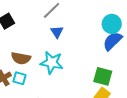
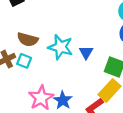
blue triangle: (57, 32) -> (86, 52), moved

